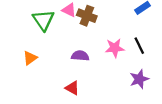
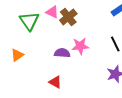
brown cross: (87, 16) -> (68, 17), turned 30
pink star: (115, 48) -> (80, 46), moved

